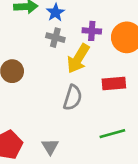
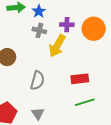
red rectangle: (114, 84) -> (80, 79), moved
gray semicircle: (73, 98) -> (37, 80), moved

